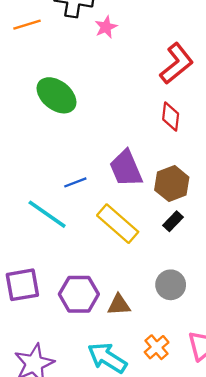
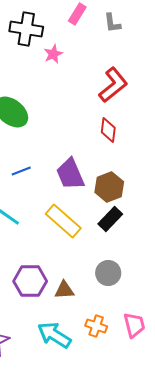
blue line: (75, 182) -> (21, 171), moved
black rectangle: (173, 221) -> (110, 219), size x1.4
orange cross: (157, 347) -> (96, 326), turned -30

